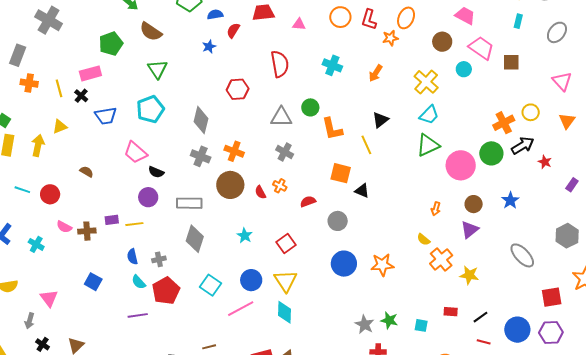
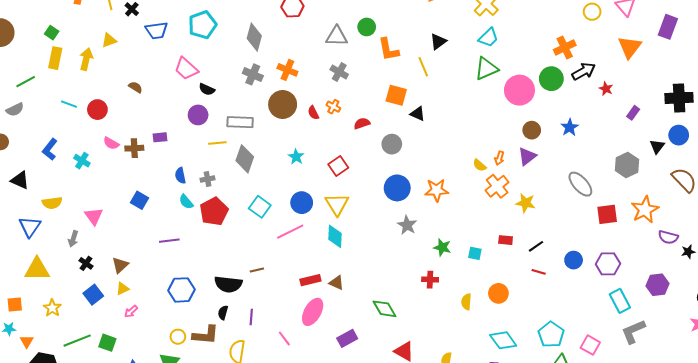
yellow circle: (531, 112) -> (592, 12), moved
orange triangle: (567, 121) -> (630, 47), size x1.4
orange arrow: (436, 209) -> (499, 158), moved
yellow line: (134, 224) -> (217, 143), moved
red square: (552, 297) -> (607, 214), moved
purple line: (138, 315) -> (169, 241), moved
gray star: (365, 324) -> (407, 225), moved
blue circle: (517, 330) -> (574, 260), size x0.7

